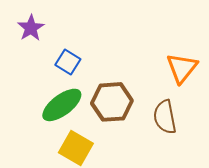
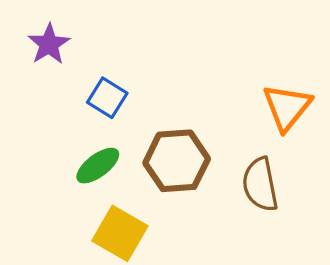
green ellipse: (62, 105) -> (98, 166), size x0.7

